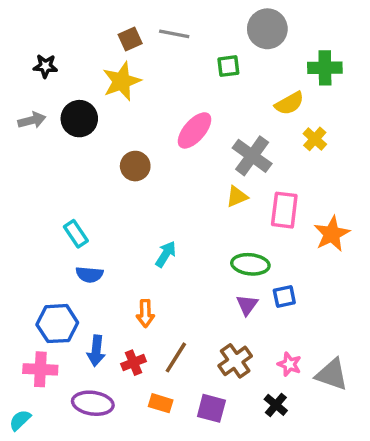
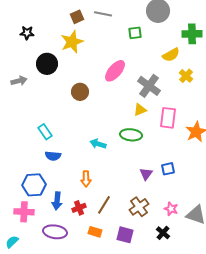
gray arrow: (32, 120) -> (19, 81), moved
cyan arrow: (166, 254) -> (98, 144), turned -105
green ellipse: (250, 264) -> (131, 135), moved

